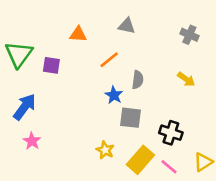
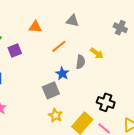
purple square: (51, 65) -> (15, 51), turned -32
yellow arrow: (186, 79) -> (97, 53), moved
gray square: (131, 118) -> (51, 90), moved, turned -30

